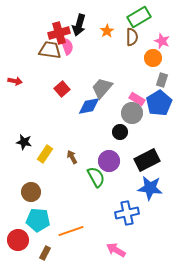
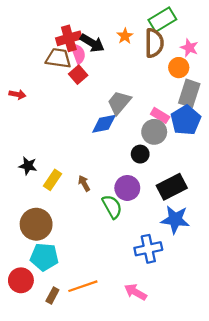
black arrow: (79, 25) -> (92, 43), moved, turned -75
brown semicircle: (132, 37) -> (154, 43), size x1.4
gray rectangle: (162, 80) -> (189, 93), size x1.6
red square: (62, 89) -> (78, 75), moved
brown circle: (31, 192) -> (36, 224), size x1.4
orange line: (71, 231) -> (83, 286), moved

